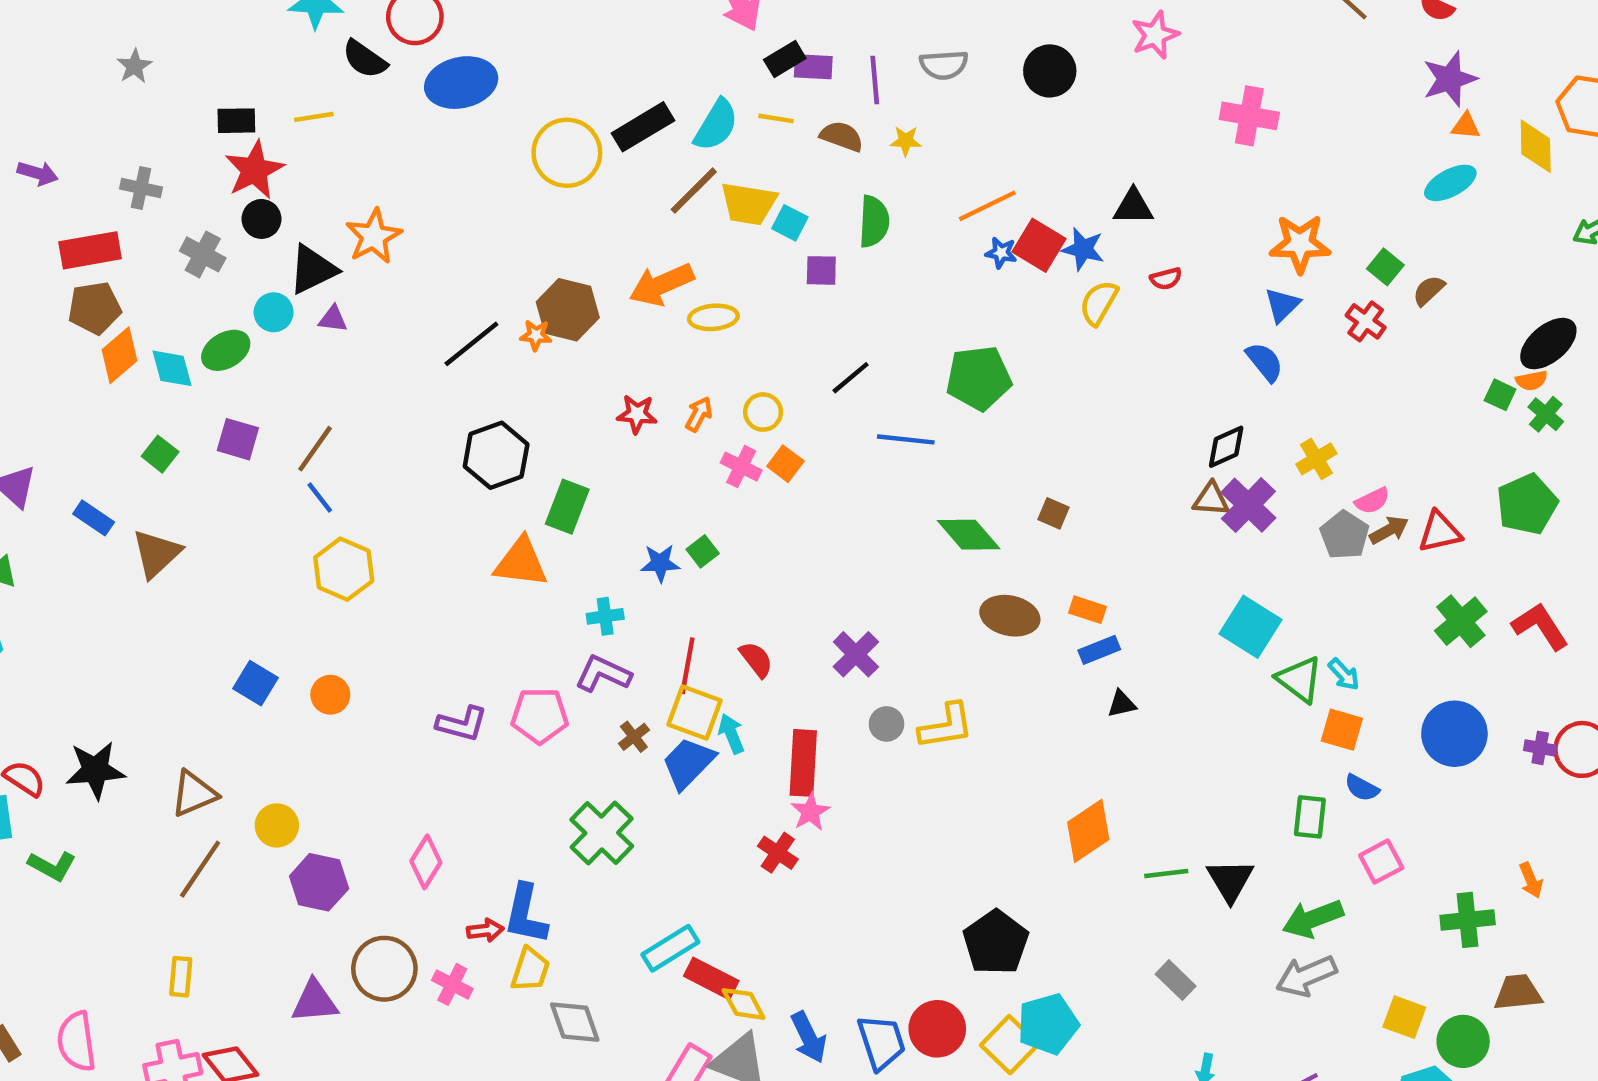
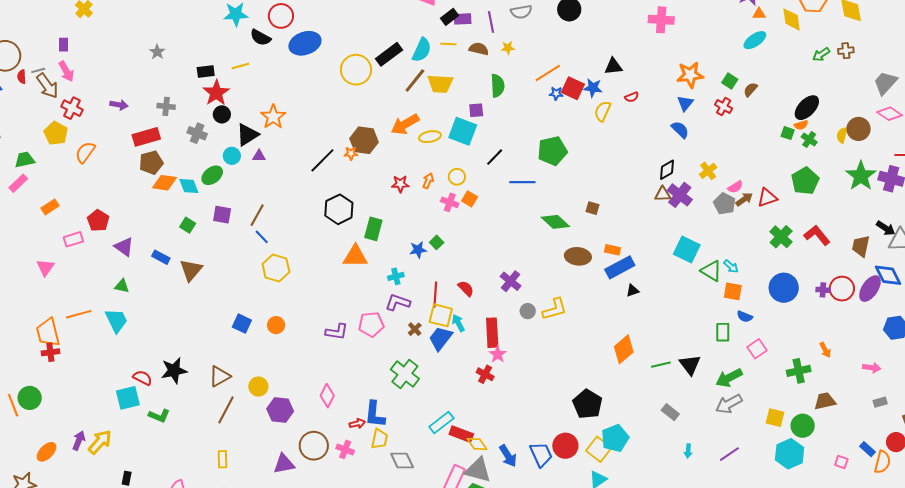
cyan square: (790, 223) -> (463, 131), moved, size x1.8
orange diamond: (119, 355) -> (165, 183), turned 55
blue rectangle: (1099, 650) -> (620, 267), size x1.6

